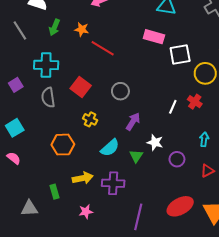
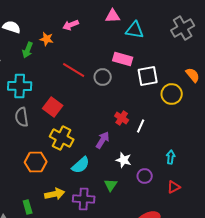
orange star: (82, 29) -> (47, 39), moved
gray circle: (120, 91) -> (103, 77), moved
red cross: (195, 102) -> (122, 118), moved
yellow cross: (90, 119) -> (62, 138), size x1.6
green triangle: (136, 156) -> (111, 185), moved

